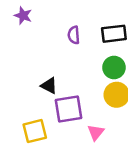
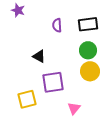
black triangle: (49, 86) -> (39, 56), moved
pink triangle: (96, 132) -> (74, 108), moved

